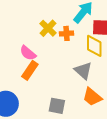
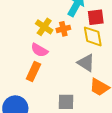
pink semicircle: (28, 53) -> (39, 50), moved

